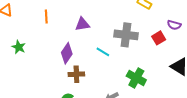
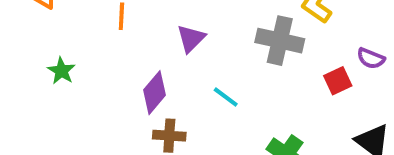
purple triangle: (82, 24) -> (191, 38), turned -42
gray cross: (126, 35) -> (280, 41), moved

